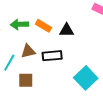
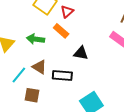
orange rectangle: (44, 26) -> (61, 31), moved
brown triangle: (28, 51) -> (39, 67), turned 35

